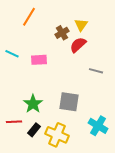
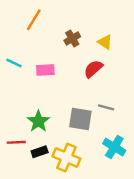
yellow triangle: (81, 25) -> (105, 42), moved, turned -32
red semicircle: (78, 45) -> (93, 69), moved
gray line: (96, 71) -> (106, 107), moved
black rectangle: (34, 130) -> (40, 152), turned 32

